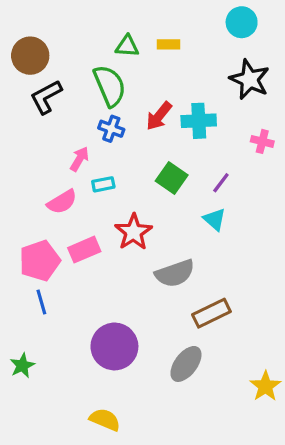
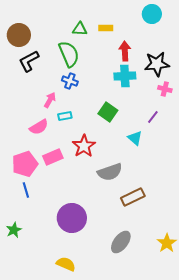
black star: (250, 79) -> (157, 64), moved, turned -30
red arrow: (159, 116) -> (125, 51), moved, turned 138
purple line: (221, 183) -> (153, 117), moved
gray ellipse: (186, 364) -> (121, 242), moved

